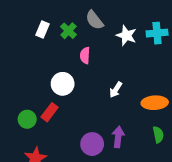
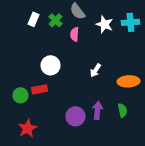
pink semicircle: (85, 55) -> (74, 34), moved
red rectangle: (50, 112) -> (40, 89), turned 42
green semicircle: (158, 135) -> (122, 110), moved

